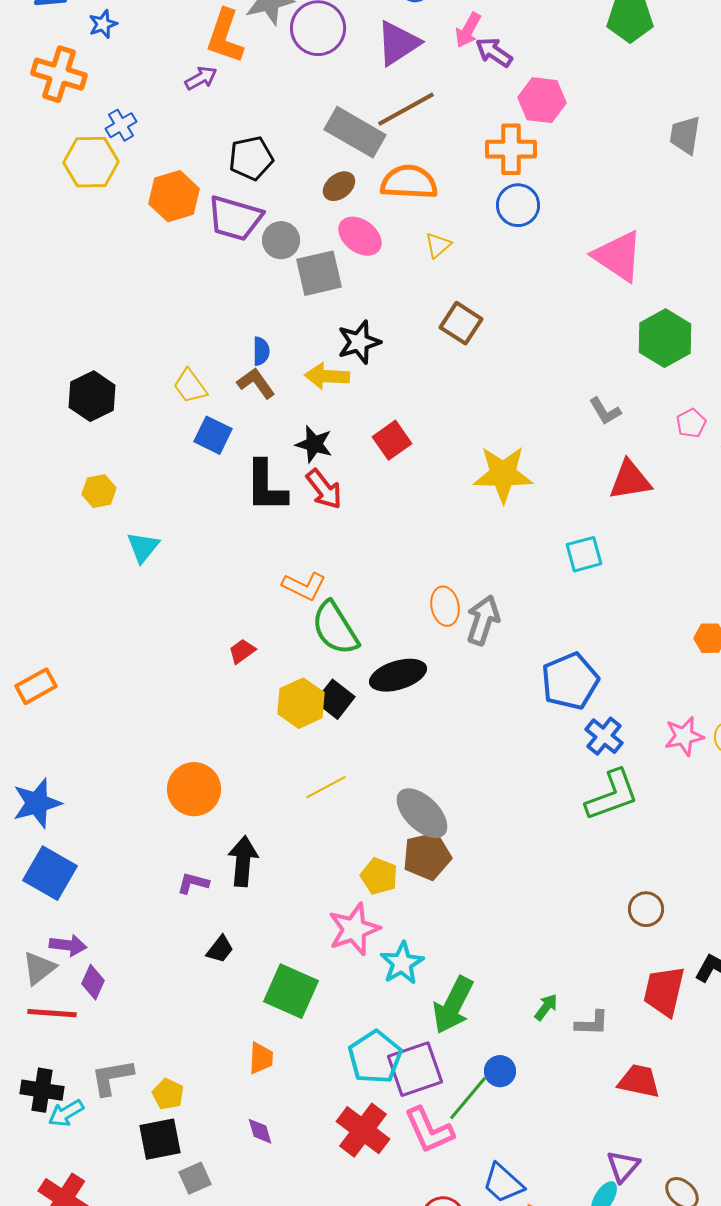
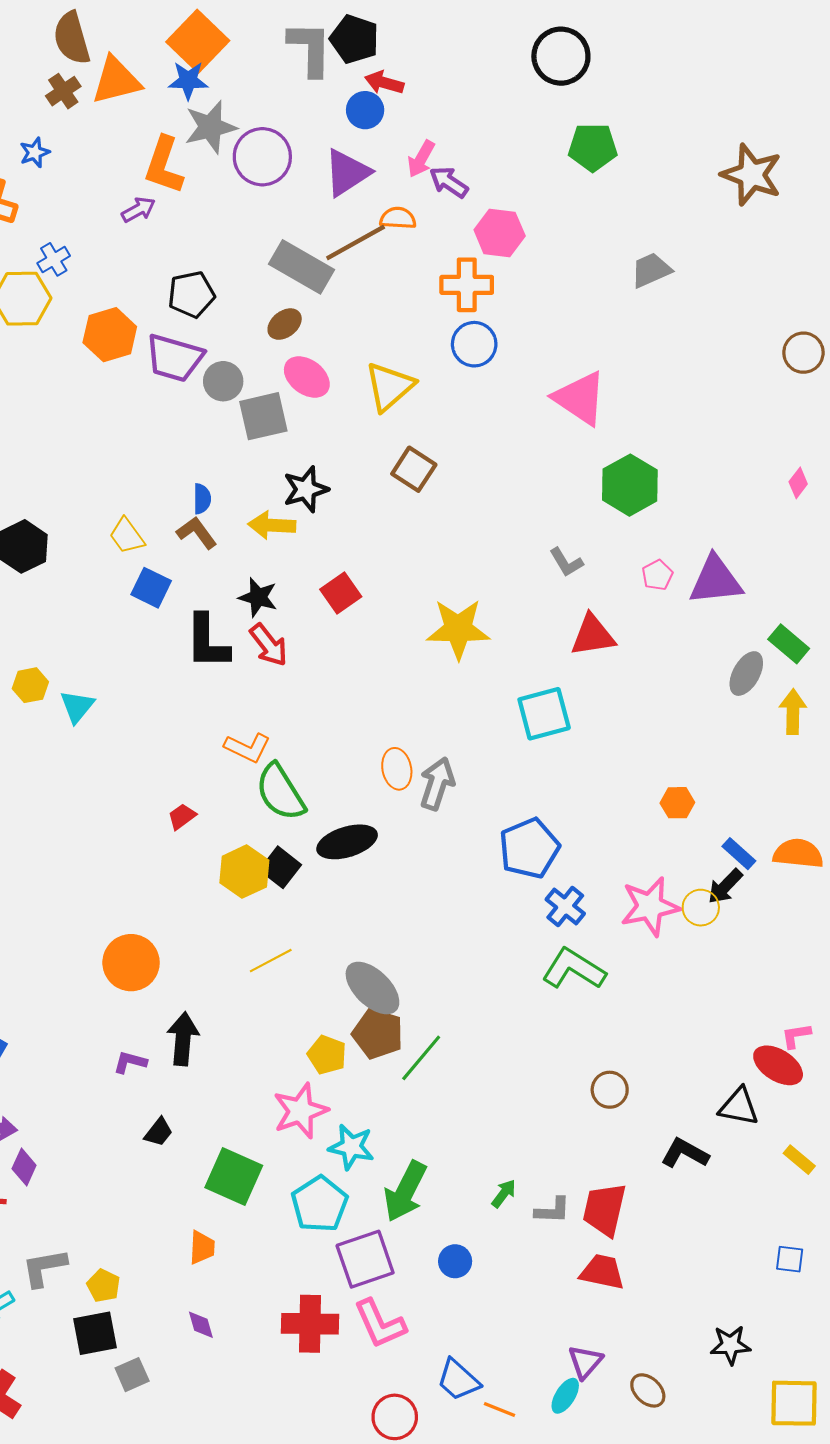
gray trapezoid: (685, 135) -> (651, 270), turned 57
orange semicircle: (409, 182) -> (398, 218), moved, size x0.6
yellow triangle: (438, 245) -> (389, 387), size x1.8
yellow hexagon: (99, 491) -> (30, 685), moved
cyan square: (584, 554) -> (544, 714), size x1.4
pink star: (684, 736) -> (650, 906), size x1.4
green L-shape: (612, 795) -> (574, 969), turned -128
brown pentagon: (427, 856) -> (378, 1034), turned 30
cyan star: (402, 963) -> (351, 1147), turned -30
red trapezoid: (664, 991) -> (604, 1209), moved
cyan pentagon: (375, 1057) -> (320, 1204), moved
green line: (468, 1098) -> (421, 1058), moved
red cross: (363, 1130) -> (310, 1324), turned -36

